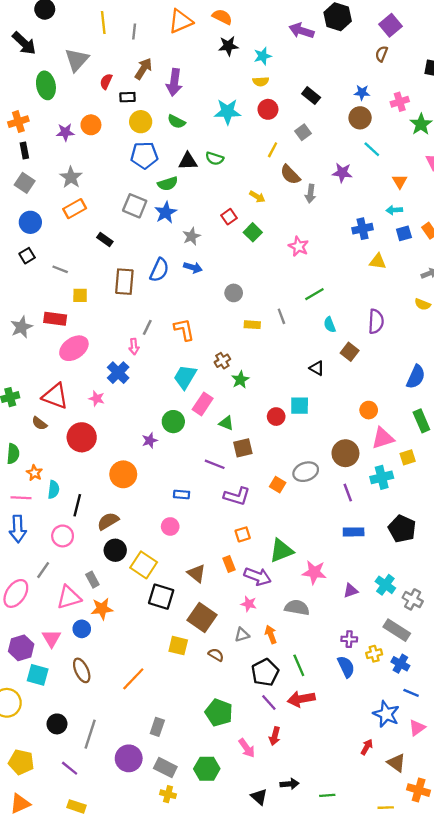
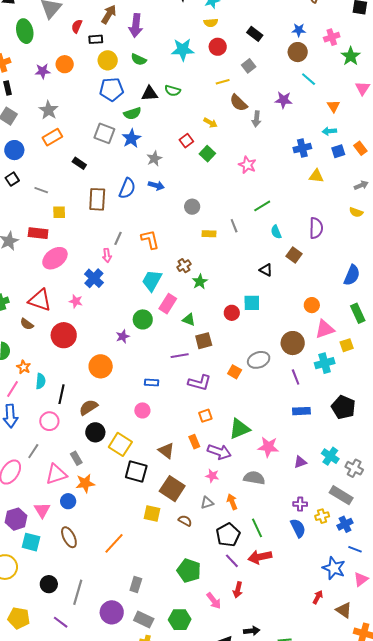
yellow line: (273, 150) -> (223, 82), turned 48
purple line: (215, 464) -> (180, 356), turned -30
pink line: (21, 498) -> (12, 389), turned -60
blue cross: (400, 664) -> (345, 524), turned 35

